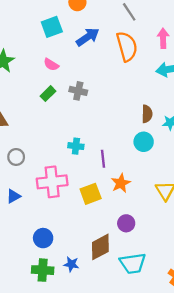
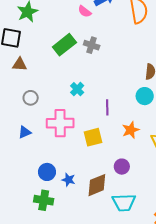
pink semicircle: (51, 65) -> (85, 11), moved
green rectangle: (48, 94) -> (64, 45), size x1.6
cyan cross: (76, 146) -> (77, 89), moved, turned 32
orange star: (121, 183) -> (131, 130), moved
blue star: (71, 264) -> (68, 180), moved

